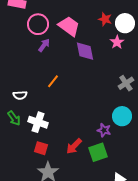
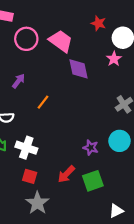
red star: (105, 19) -> (98, 23), moved
purple arrow: (44, 45) -> (19, 81), moved
purple star: (104, 130) -> (91, 148), moved

